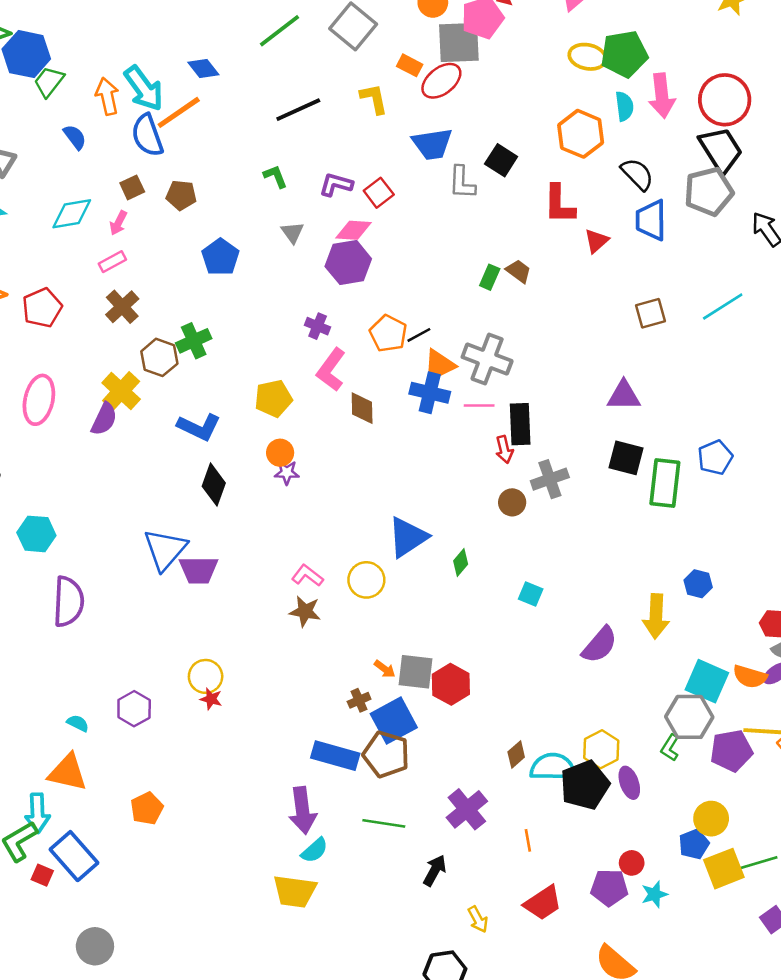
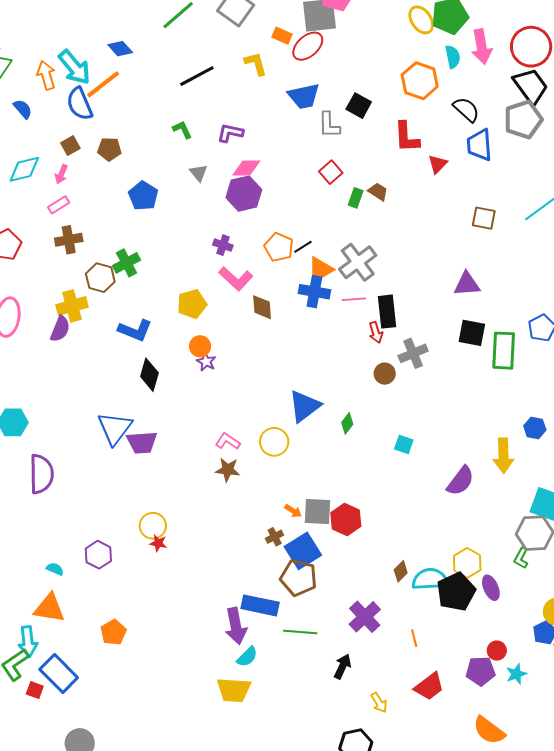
yellow ellipse: (587, 57) -> (421, 20), turned 48
red square: (379, 193) -> (331, 172), moved
brown cross: (122, 307) -> (69, 240), turned 36
brown square: (651, 313) -> (484, 218), turned 30
gray cross: (487, 359) -> (358, 262), turned 36
pink L-shape: (331, 370) -> (236, 279), turned -80
yellow cross: (121, 391) -> (72, 306), turned 36
purple star: (287, 473) -> (206, 362), turned 30
blue rectangle: (335, 756) -> (260, 605), moved

